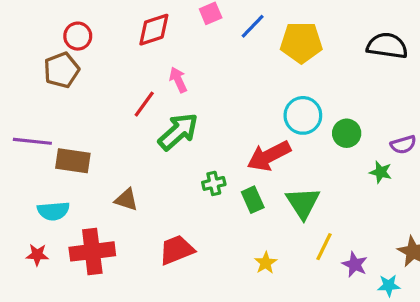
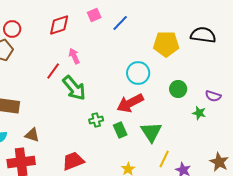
yellow pentagon: (301, 43) -> (166, 44), moved
cyan circle: (303, 115) -> (138, 73), moved
green arrow: (178, 132) -> (74, 88), turned 92
purple semicircle: (403, 145) -> (213, 96), turned 35
brown triangle: (126, 200) -> (32, 135), moved

